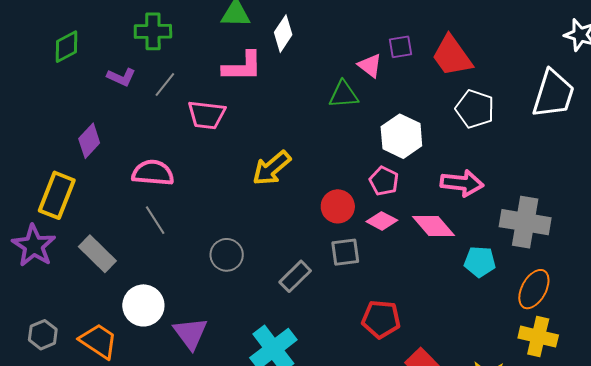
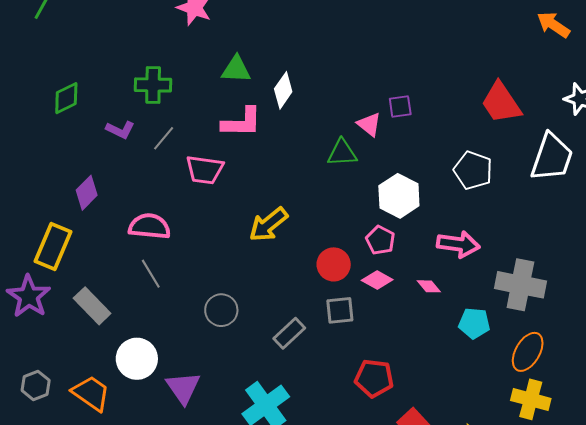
red trapezoid: (452, 56) -> (501, 103), moved
pink diamond: (434, 226) -> (429, 286), size x0.6

